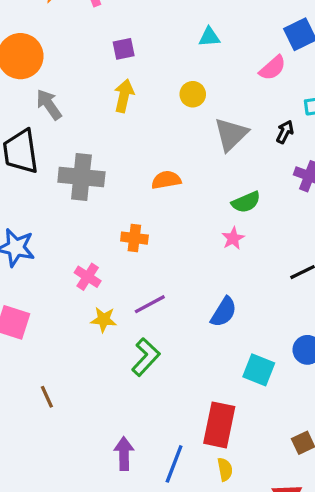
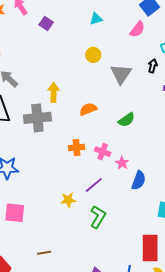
purple square: (124, 49) -> (46, 24), moved, turned -32
yellow arrow: (124, 96) -> (54, 92), moved
green semicircle: (246, 202) -> (127, 120), moved
pink star: (233, 238) -> (122, 163), moved
pink cross: (88, 277) -> (103, 152), moved
brown line: (47, 397) -> (44, 253), turned -64

